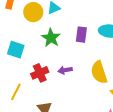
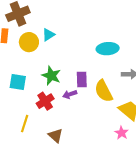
purple rectangle: (81, 35) -> (82, 79), moved
green star: (51, 38) -> (51, 76), moved

